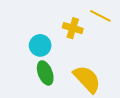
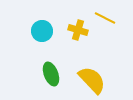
cyan circle: (40, 45) -> (42, 31), moved

